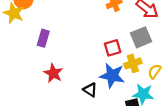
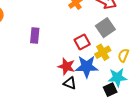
purple rectangle: (43, 38) -> (35, 36), moved
red star: (53, 73) -> (66, 66), moved

